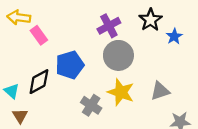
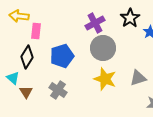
pink rectangle: (39, 35) -> (36, 31), turned 42
black diamond: (39, 82) -> (27, 57), moved, turned -30
gray cross: (91, 105) -> (58, 90), moved
brown triangle: (20, 116) -> (26, 92), moved

